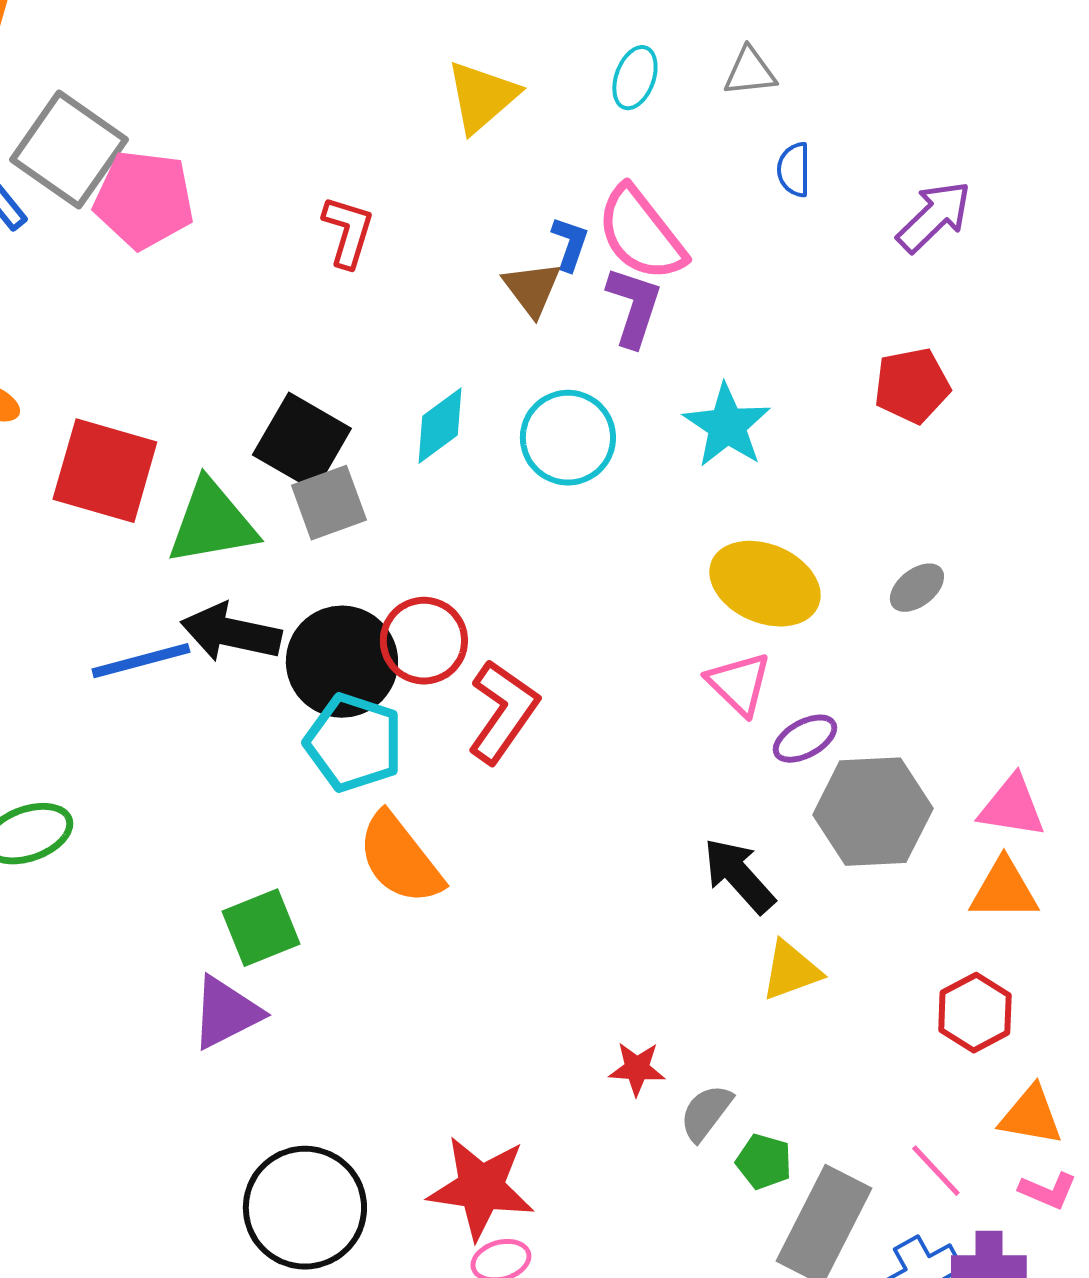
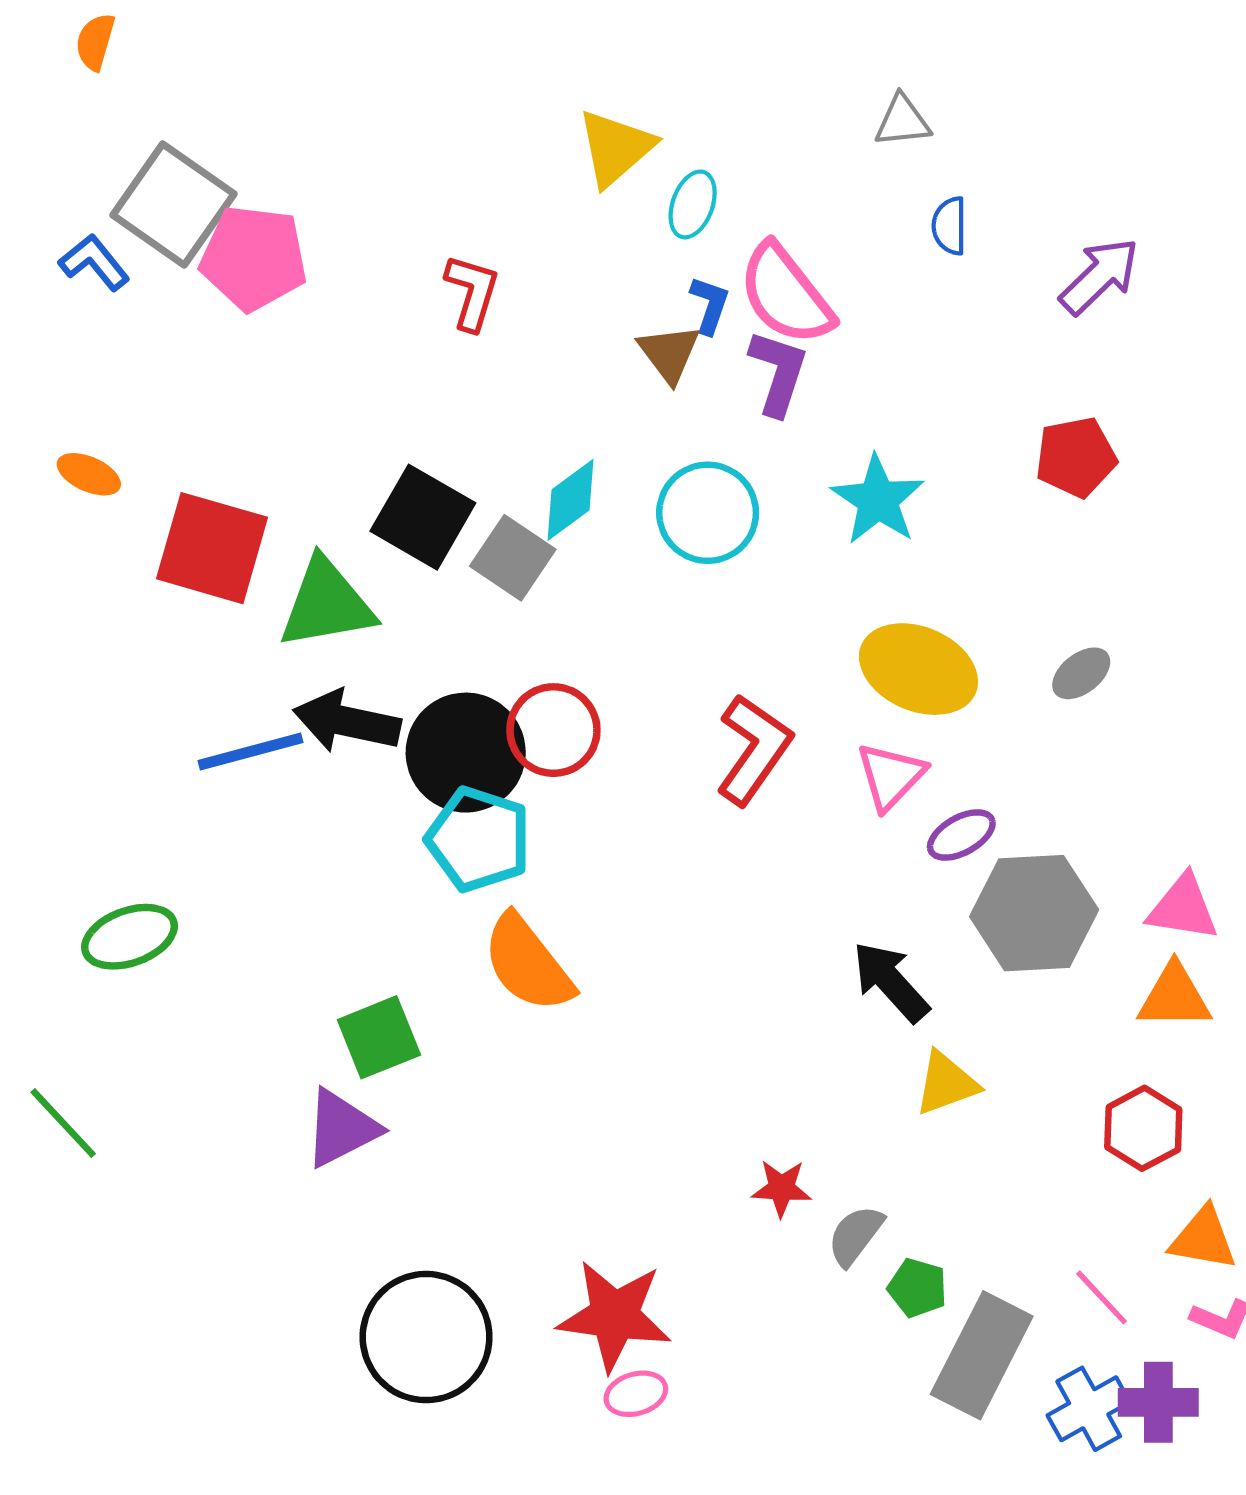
cyan ellipse: (635, 78) -> (693, 204), moved
gray square: (329, 503) -> (513, 558), moved, turned -36
pink triangle: (739, 684) -> (891, 776), turned 30
red L-shape: (503, 712) -> (754, 749), moved

